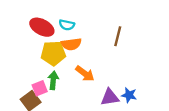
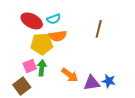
cyan semicircle: (67, 25) -> (54, 19), turned -32
orange arrow: (85, 74) -> (70, 75), moved
pink square: (40, 88) -> (30, 66), moved

